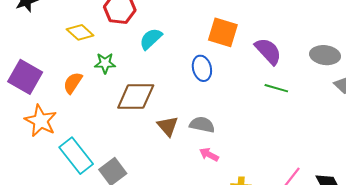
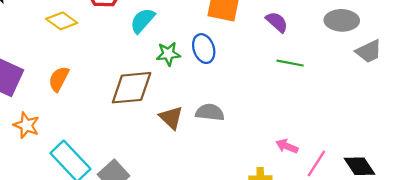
purple semicircle: (268, 51) -> (277, 22), size x0.7
green star: (105, 63) -> (168, 54), moved
orange star: (41, 121) -> (26, 125), size x0.7
pink arrow: (209, 155) -> (287, 146), moved

